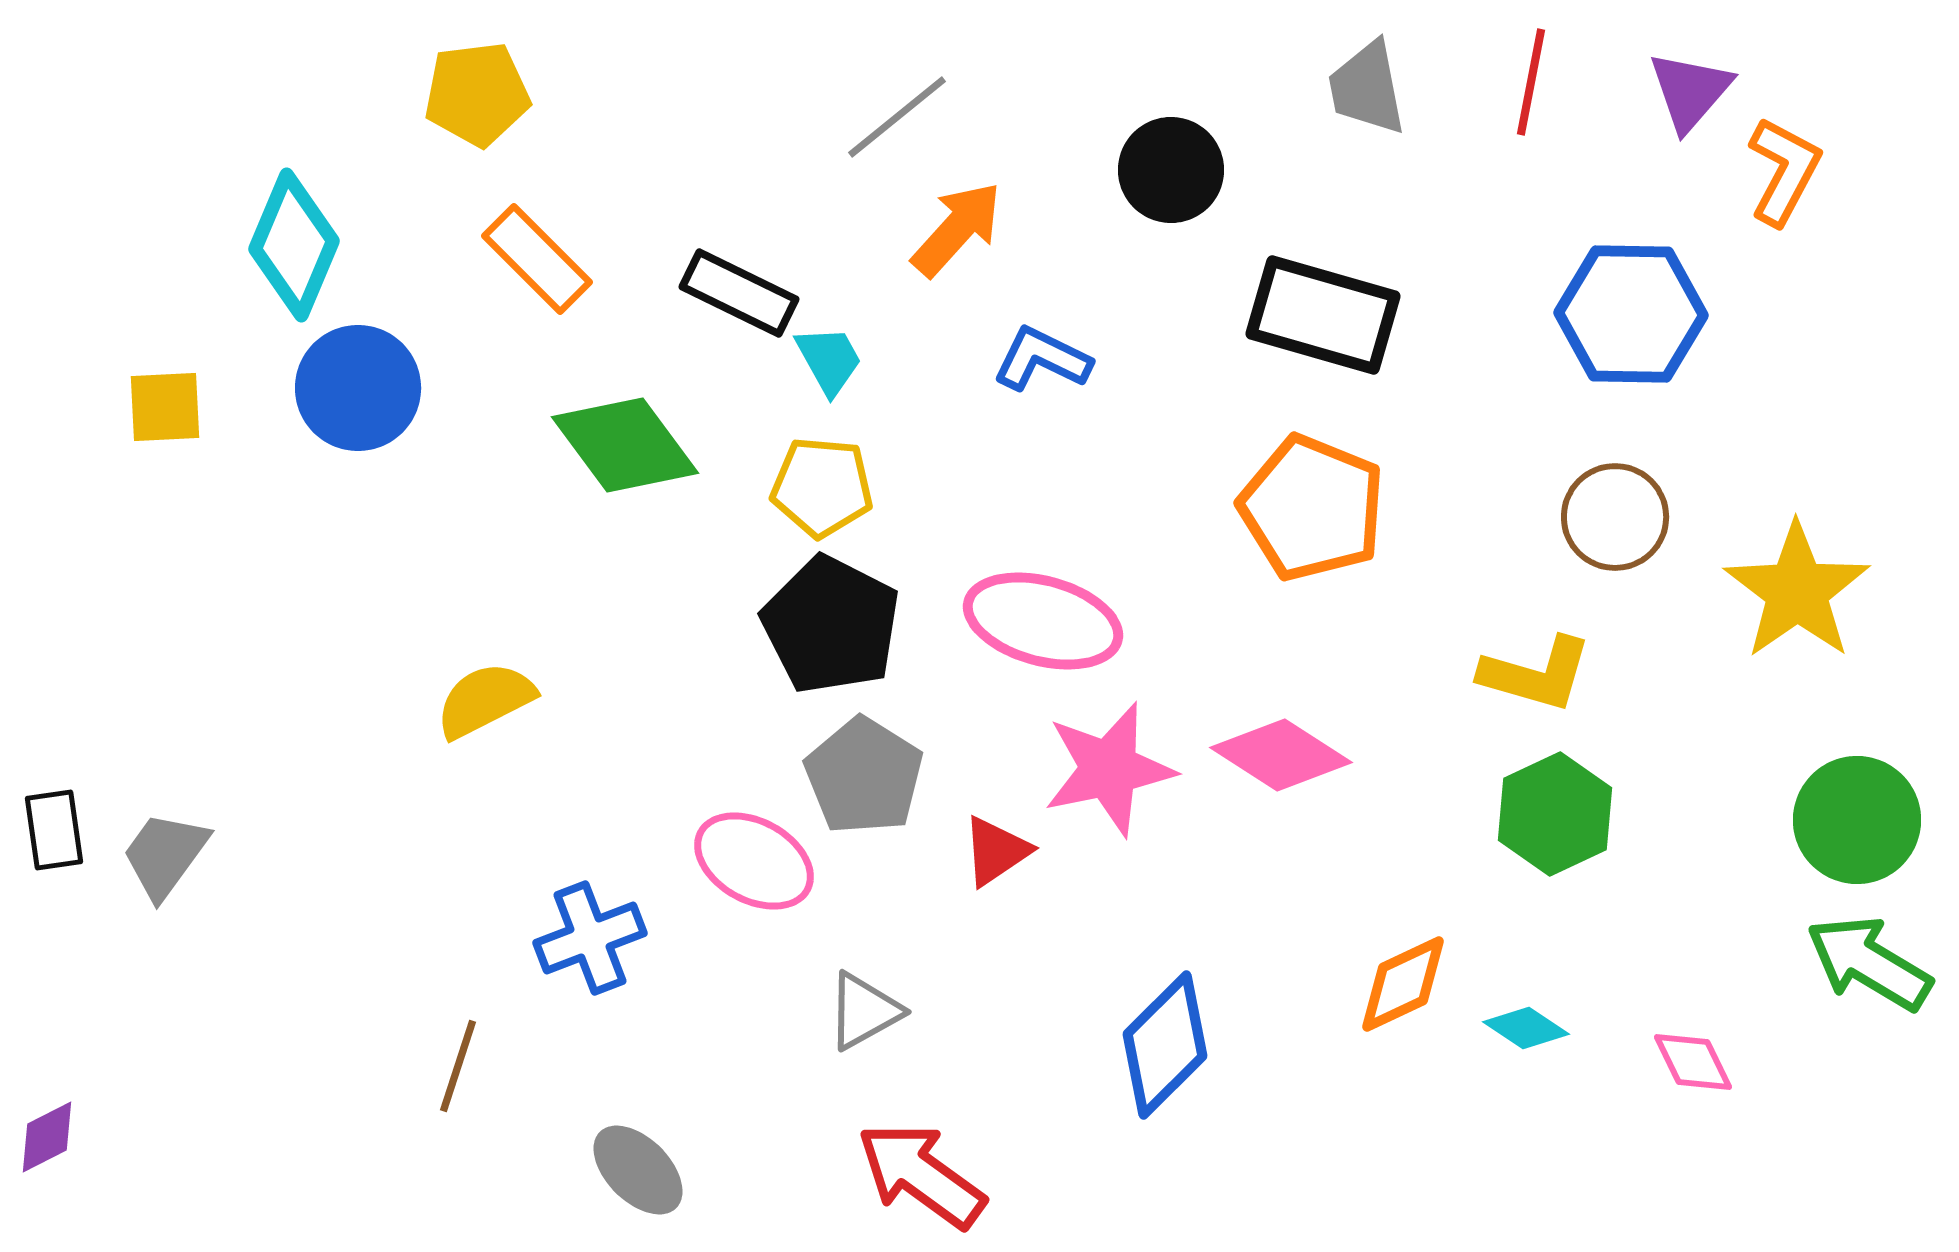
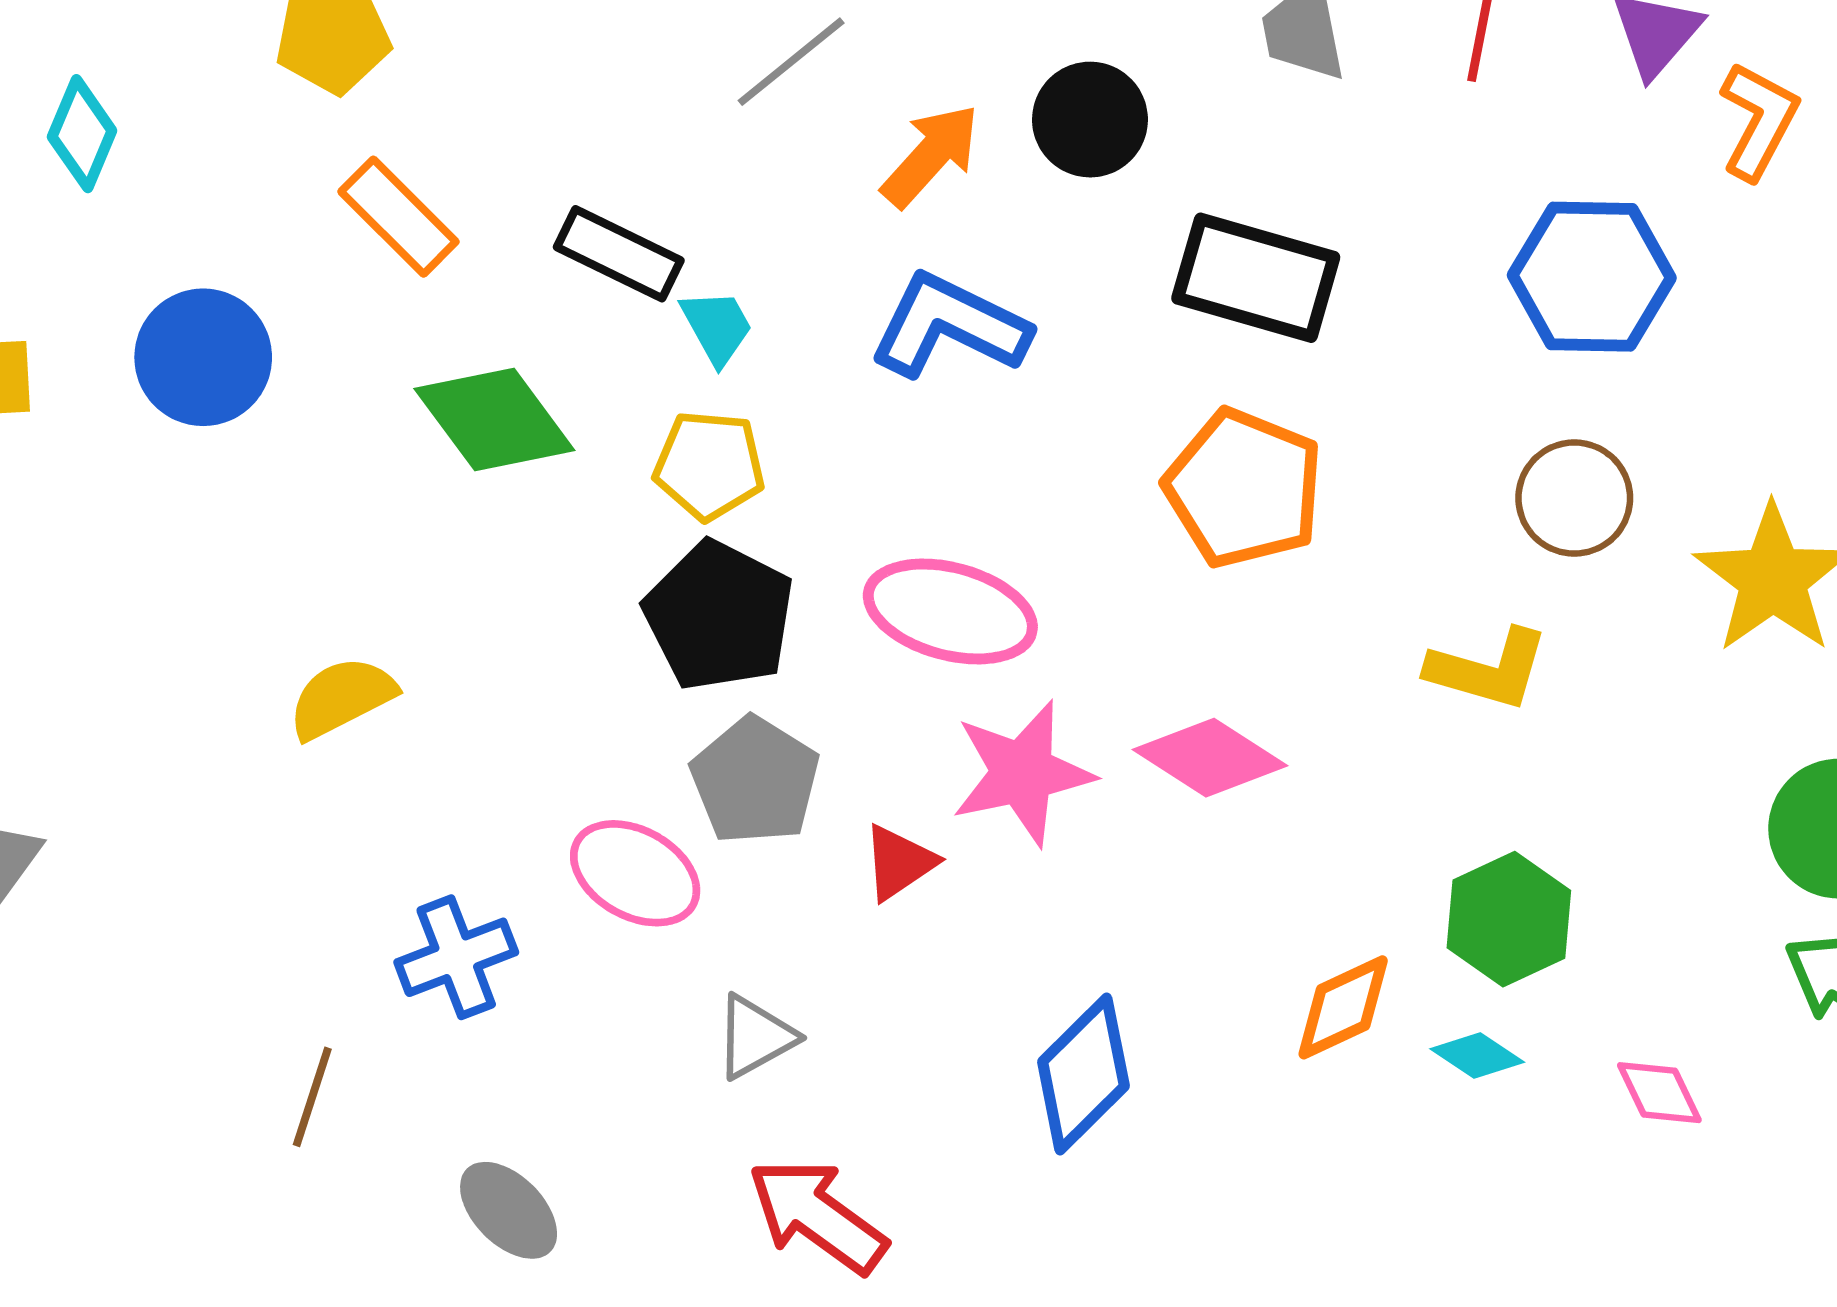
orange arrow: (957, 229) -> (931, 156), moved
cyan diamond: (294, 245) -> (82, 134), moved, size x0.7
blue L-shape: (1042, 359) -> (949, 326), size x1.5
green hexagon: (1555, 814) -> (1509, 919), moved

